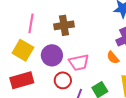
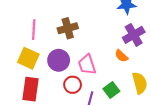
pink trapezoid: (79, 62) -> (87, 65), turned 90
red rectangle: (22, 80) -> (30, 89), turned -60

